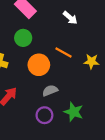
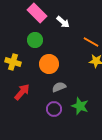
white arrow: (70, 18) -> (63, 22), moved
orange line: (63, 52) -> (91, 42), moved

